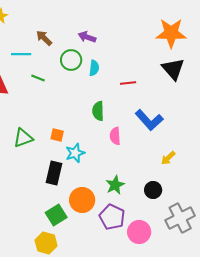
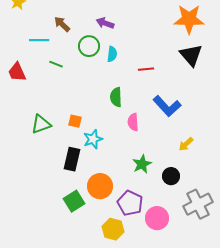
green star: (115, 185) -> (142, 164), moved
yellow hexagon: (46, 243) -> (113, 229), moved

